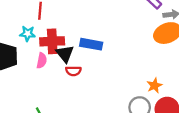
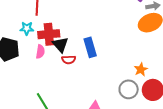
blue rectangle: (91, 44) -> (90, 47), moved, turned 66

